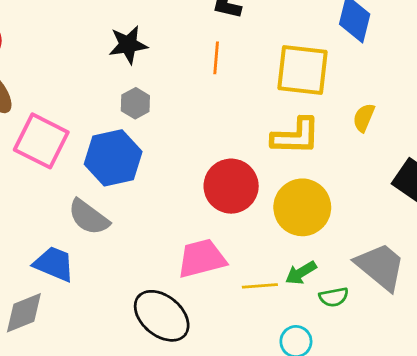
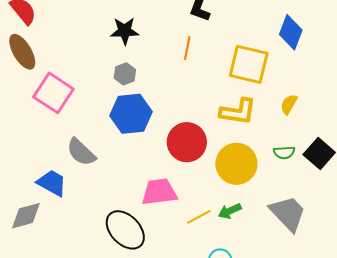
blue hexagon: (113, 158) -> (131, 114), moved
yellow line: (260, 286) -> (199, 217), turned -30
green semicircle: (334, 297) -> (284, 152), moved

